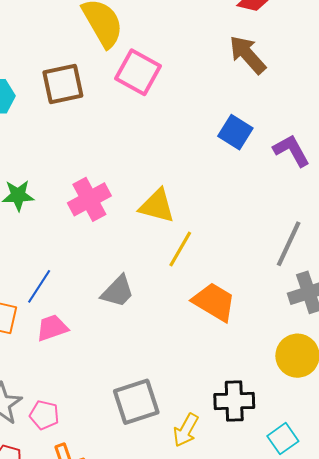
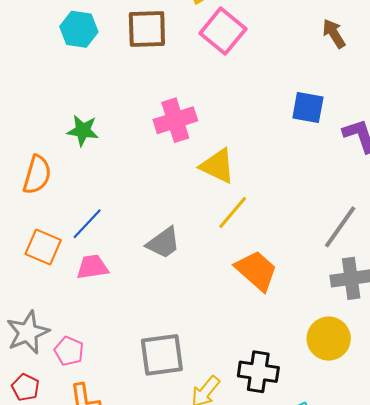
brown arrow: (248, 55) -> (334, 34), size x0.7
blue square: (235, 132) -> (308, 108), turned -32
pink cross: (89, 199) -> (175, 120), moved

